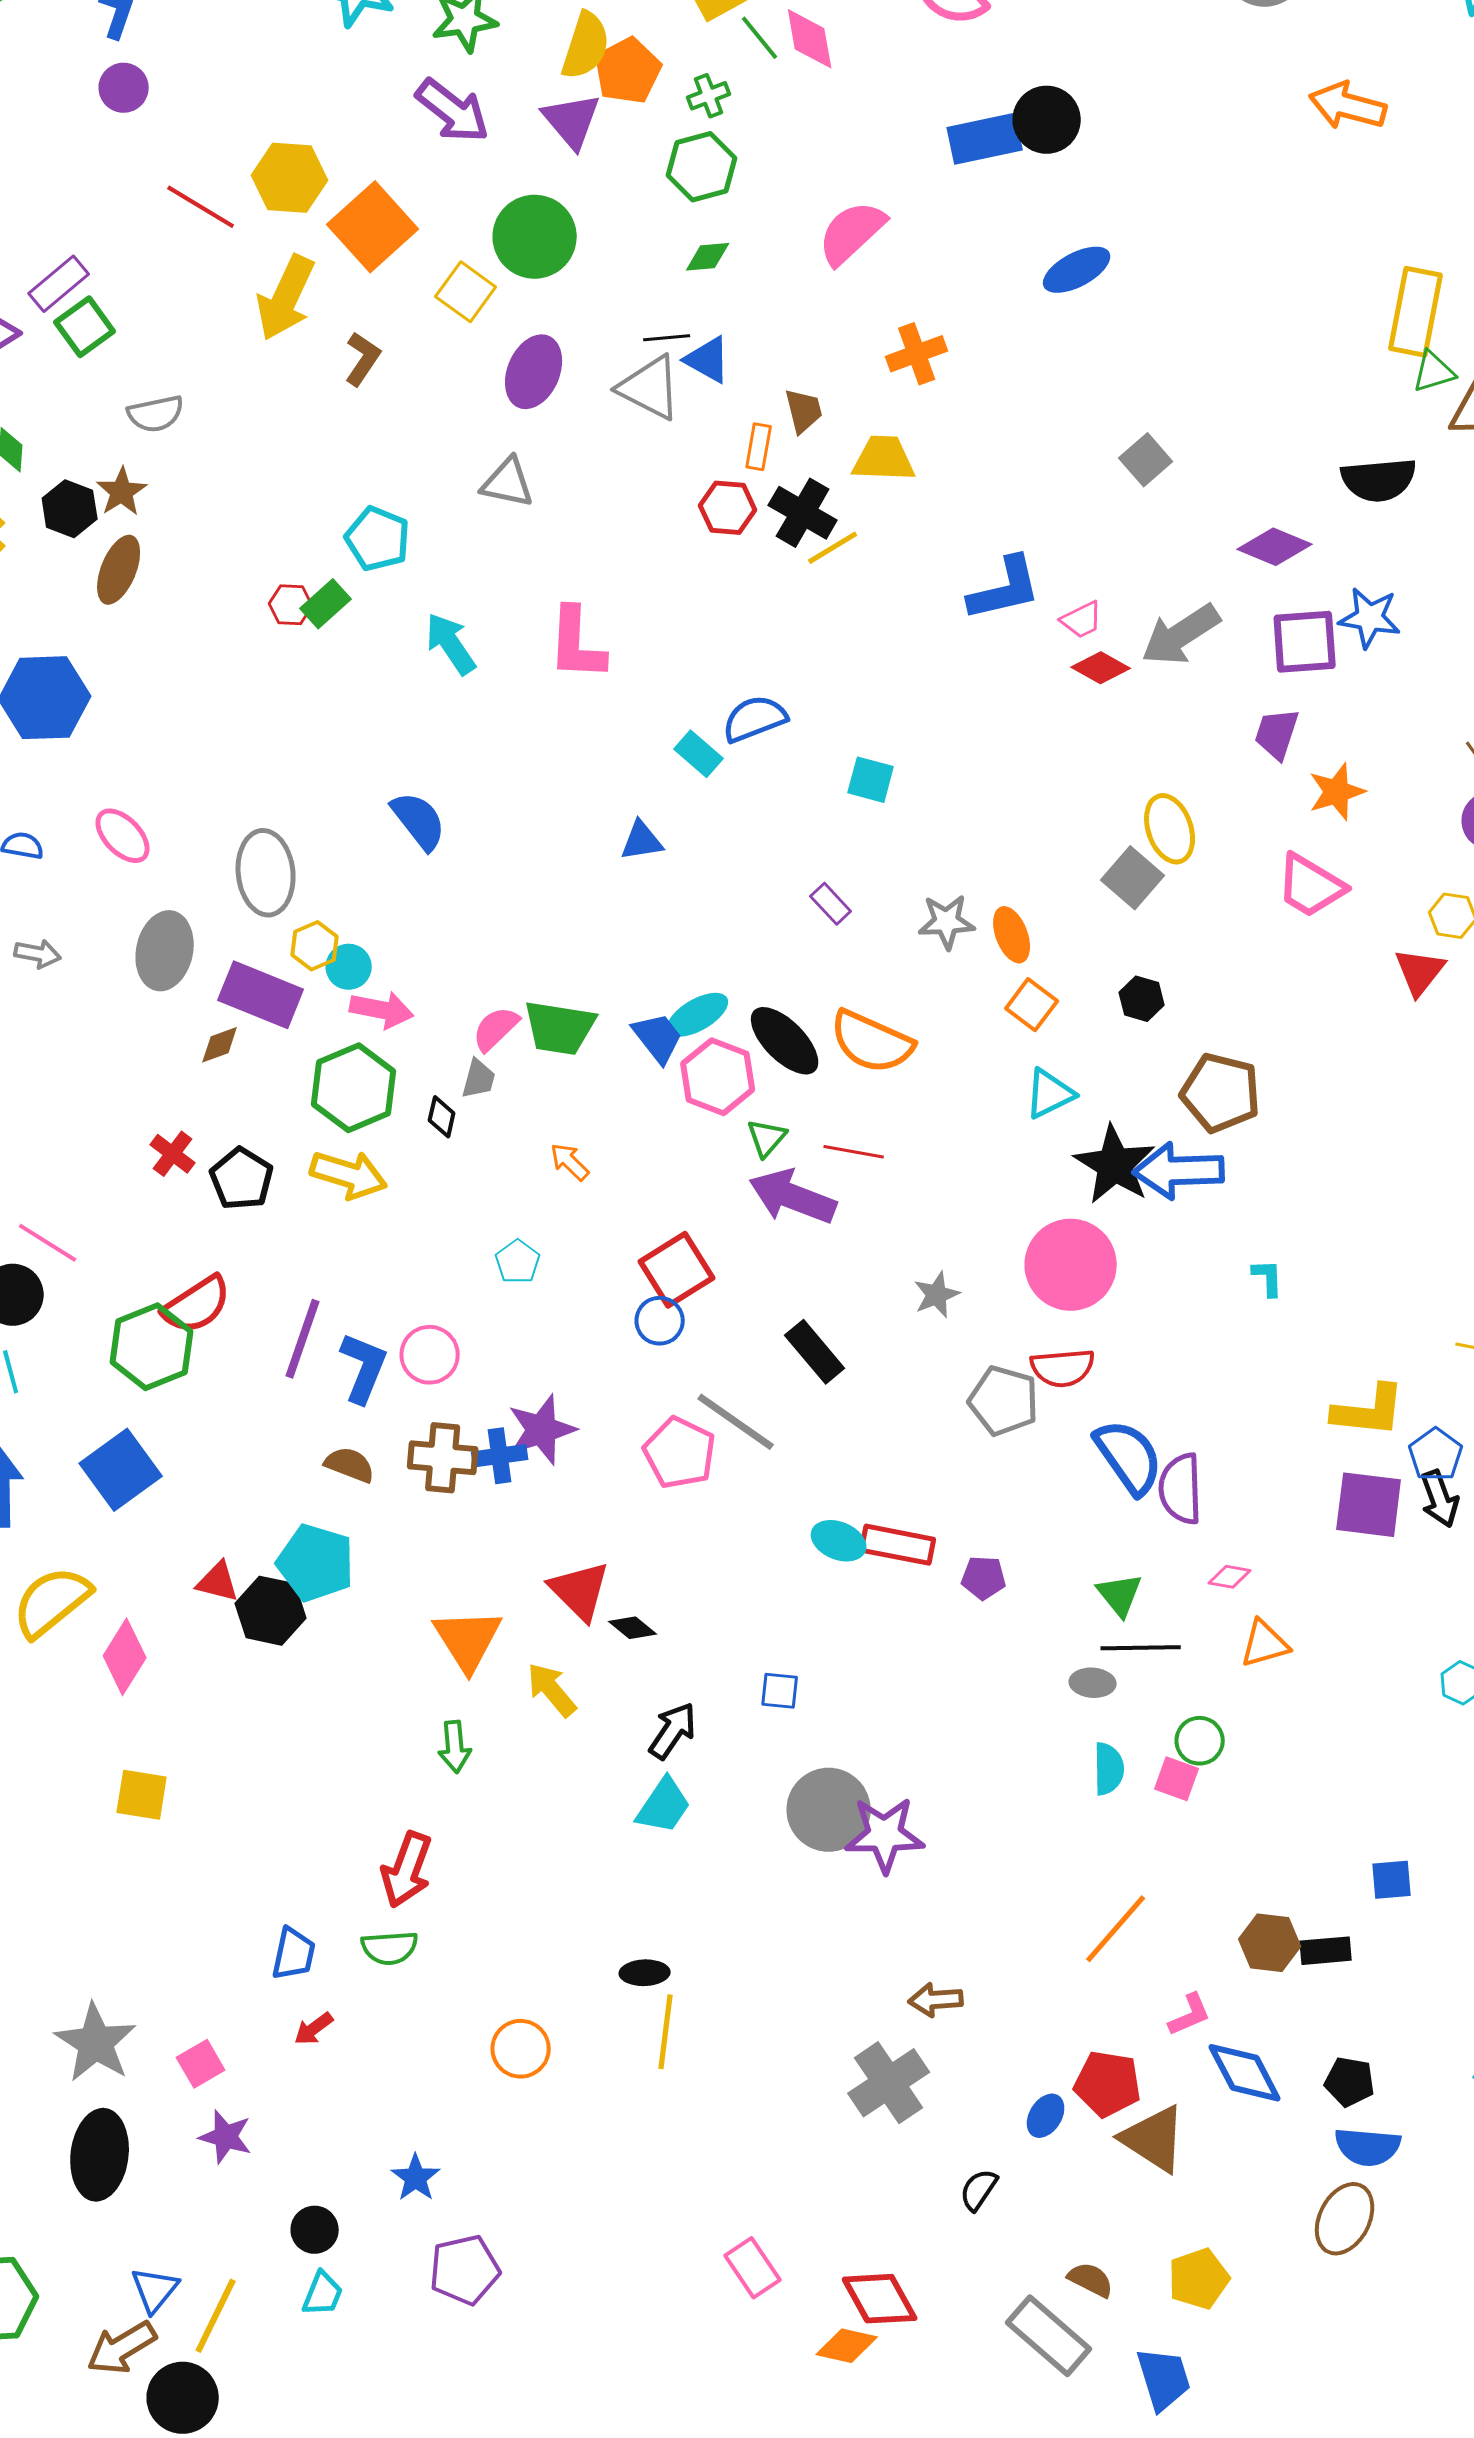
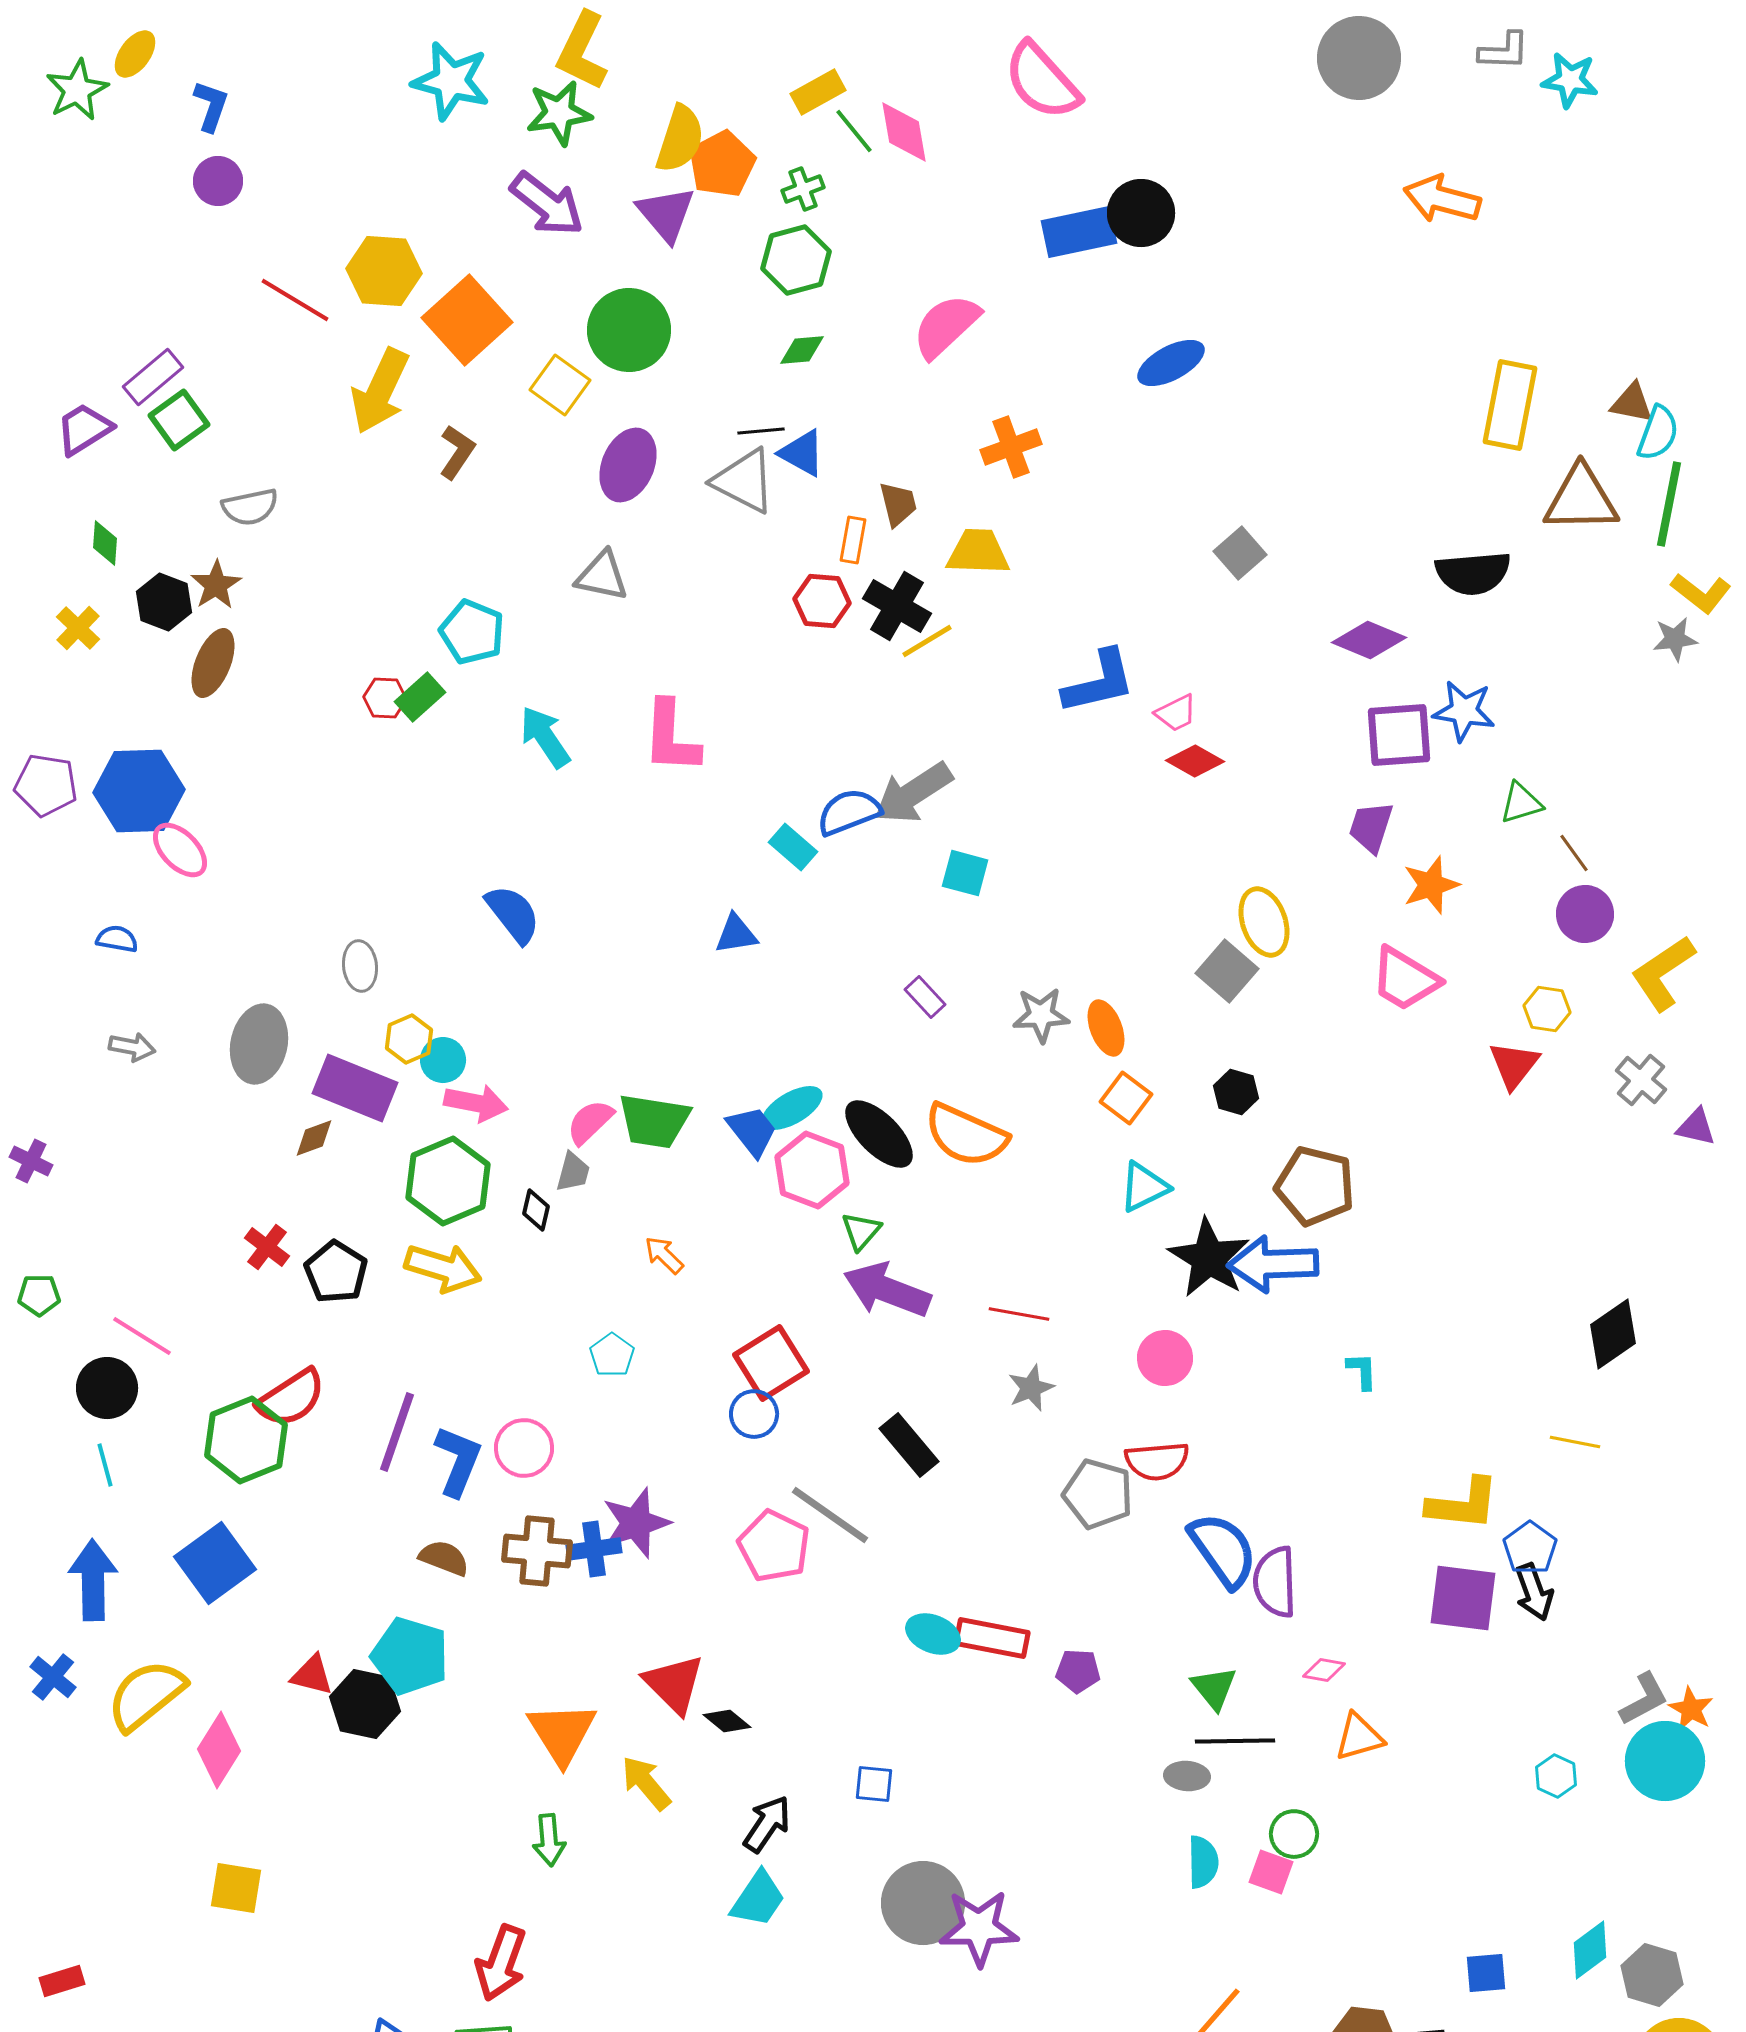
green triangle: (1434, 372) -> (1521, 803), moved
gray arrow: (1181, 635) -> (913, 793), moved
pink ellipse: (123, 836) -> (180, 850), moved
gray ellipse: (266, 873) -> (360, 966), size x0.6
red line: (854, 1152) -> (1019, 1314), moved
pink circle: (1071, 1265) -> (1165, 1358), size x0.6

